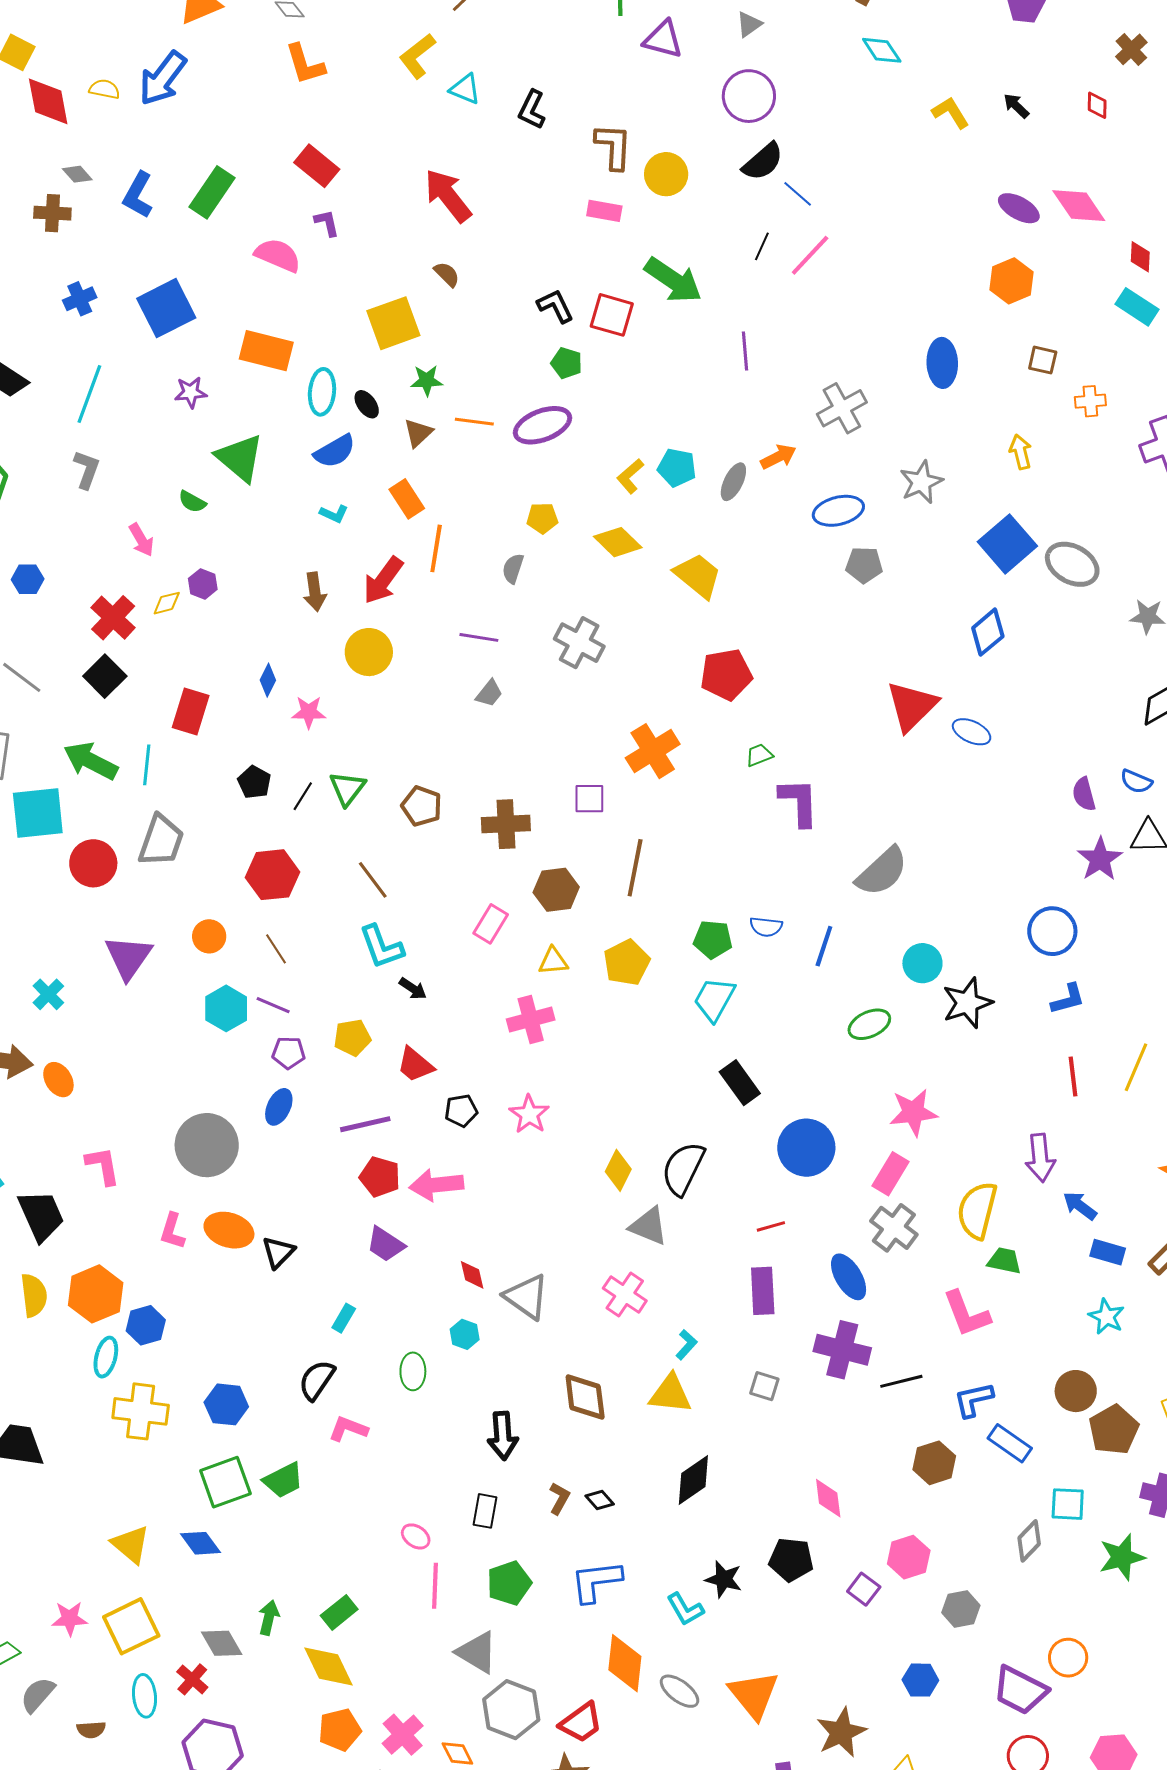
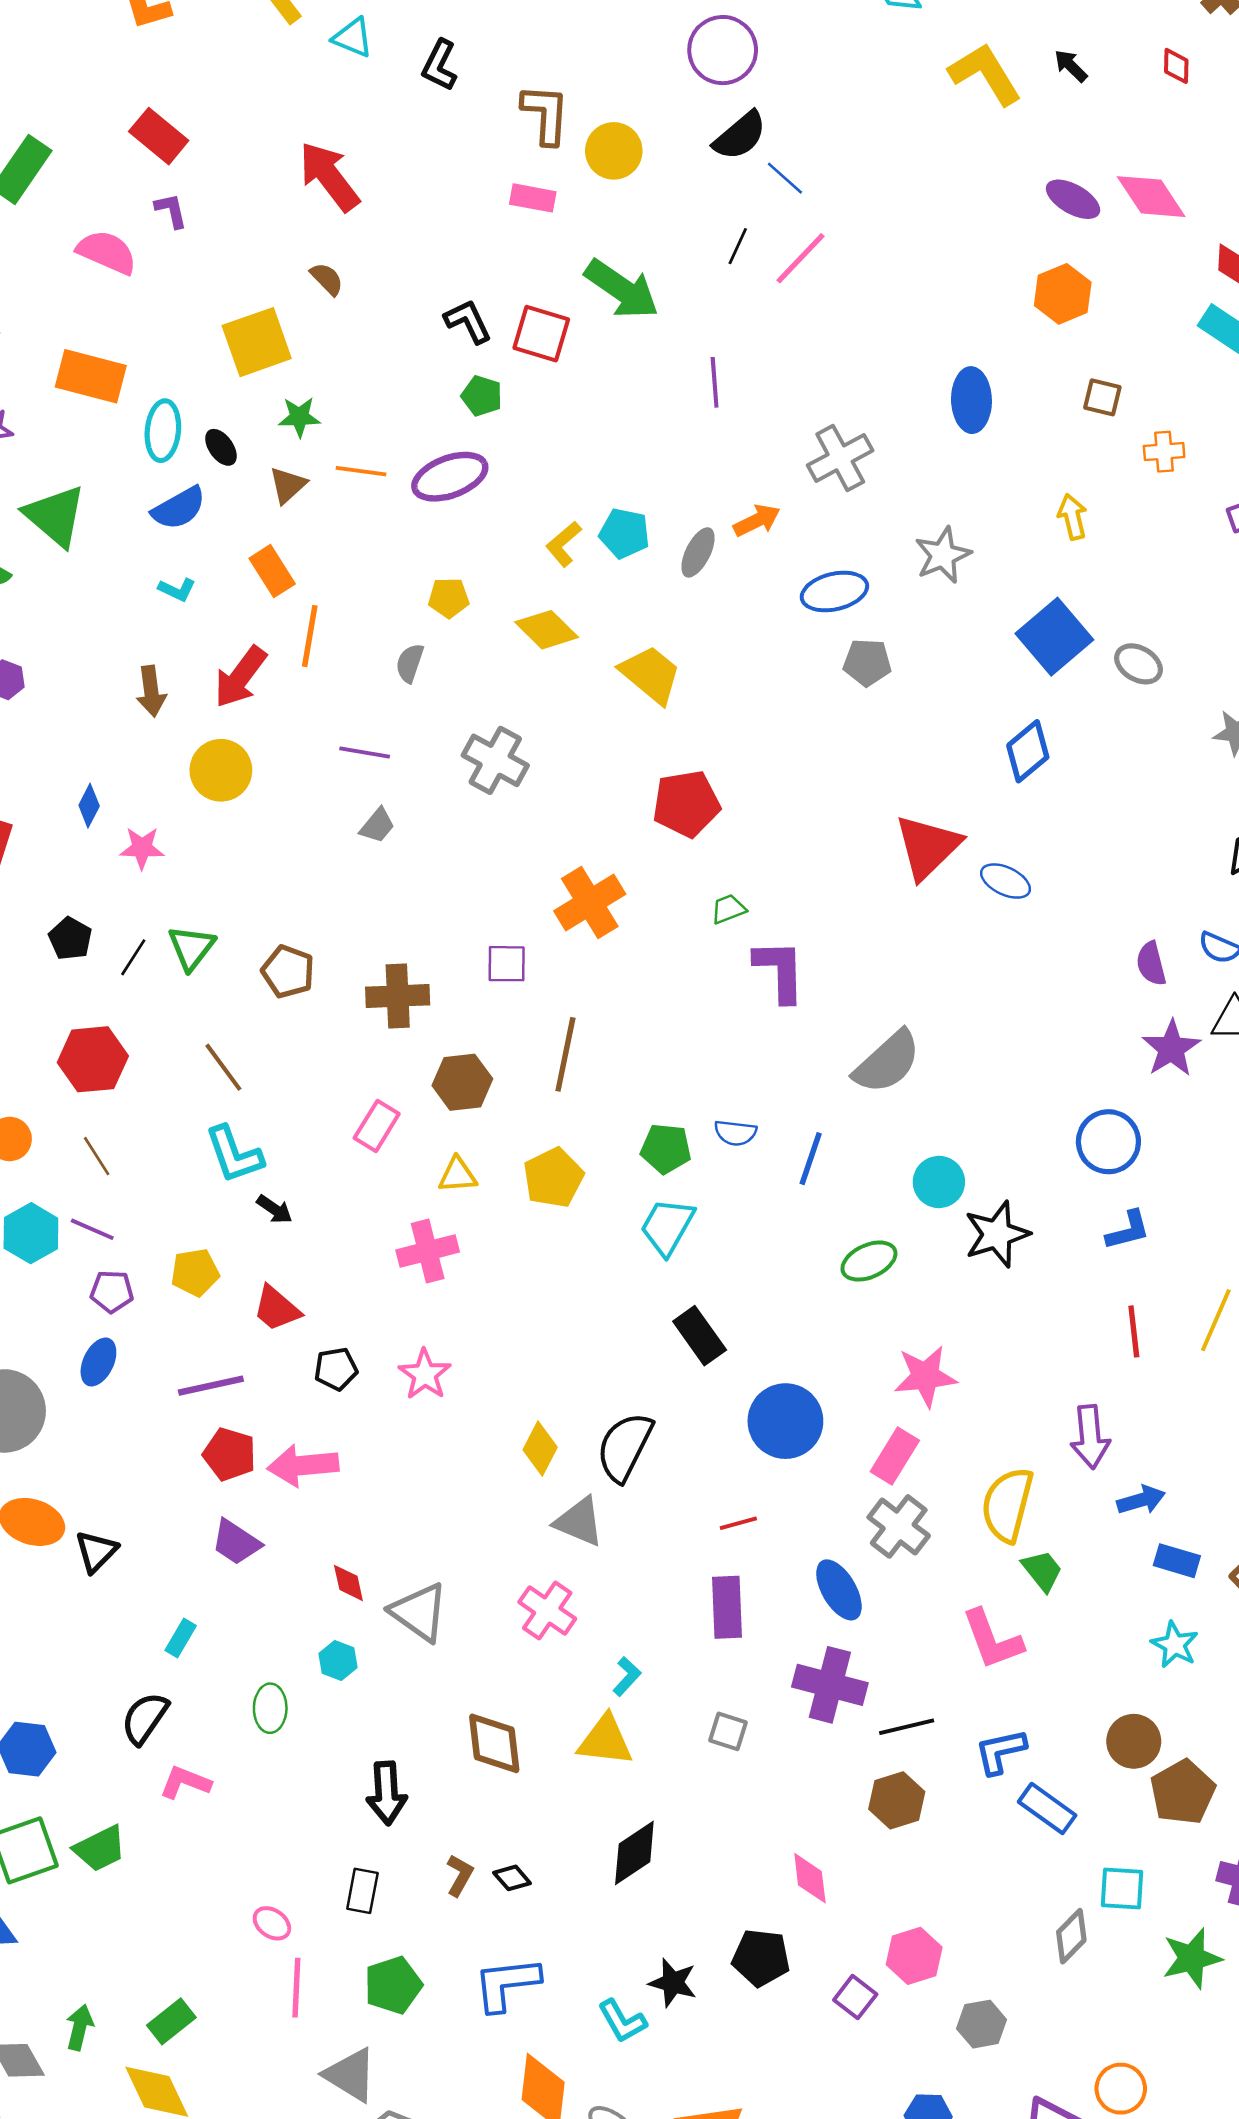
yellow L-shape: (951, 113) -> (985, 74), size x1.5
gray ellipse: (1072, 564) -> (1139, 664), size x0.7
blue arrow: (1080, 1206) -> (1141, 1500), turned 126
green trapezoid: (1004, 1261) -> (1042, 1571), turned 39
brown hexagon: (934, 1463) -> (897, 1800), moved

